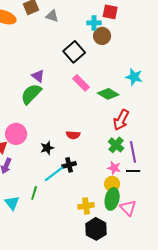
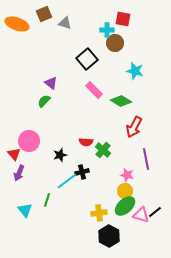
cyan star: (134, 77) -> (135, 71), moved
green semicircle: (31, 94) -> (44, 101), size x0.6
green cross: (116, 145) -> (103, 150), moved
black line: (133, 171) -> (155, 212), moved, turned -40
green ellipse: (112, 199) -> (125, 206), turned 35
pink triangle: (128, 208) -> (141, 215), turned -30

